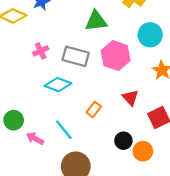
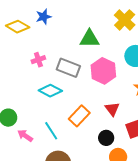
orange rectangle: (94, 109) -> (79, 116), size x1.5
black circle: (123, 141) -> (106, 138), moved

